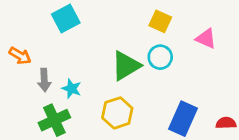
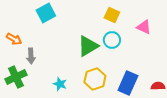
cyan star: (72, 89) -> (60, 84), moved
yellow hexagon: (117, 113) -> (95, 79), moved
green cross: (54, 120) -> (16, 77), moved

